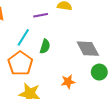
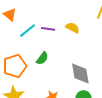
cyan line: (23, 37) -> (28, 31), moved

